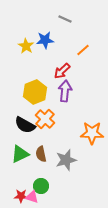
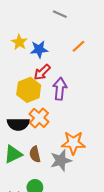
blue star: (45, 40) -> (39, 49), moved
red arrow: (62, 71) -> (42, 72), moved
black semicircle: (25, 125) -> (18, 124), turned -30
orange star: (92, 133) -> (73, 143), moved

